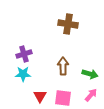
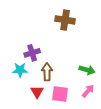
purple cross: (24, 54) -> (32, 53), moved
brown arrow: (63, 66) -> (47, 72), moved

